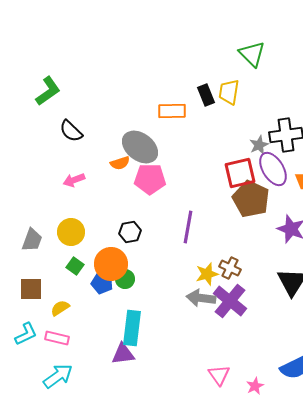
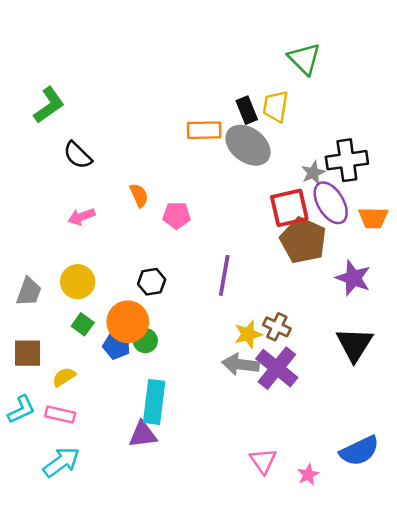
gray ellipse: (140, 147) -> (248, 145), moved
orange semicircle: (120, 163) -> (139, 195), turned -96
pink pentagon: (150, 179) -> (177, 215), size x0.7

